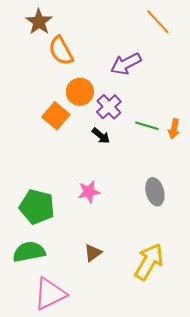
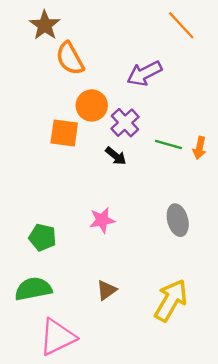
orange square: (56, 116) -> (64, 133), turned -32
green pentagon: (37, 207) -> (42, 237), size x0.7

